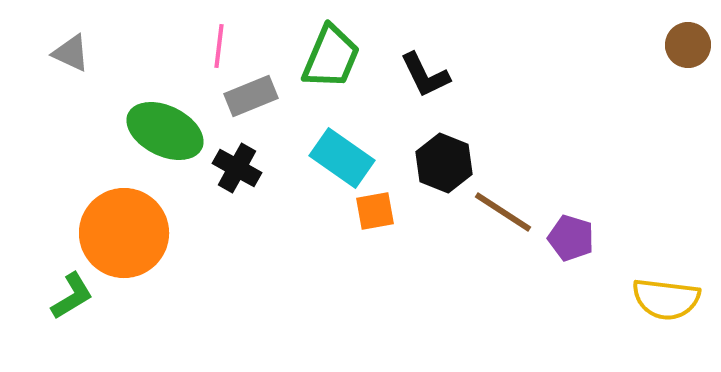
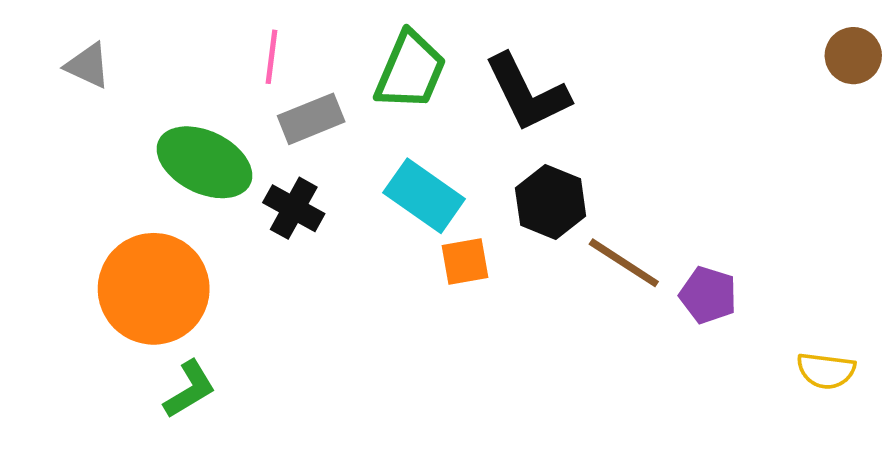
black L-shape: (425, 75) -> (527, 93), size x1.4
green L-shape: (72, 296) -> (190, 389), moved
yellow semicircle: (666, 299) -> (826, 371), size x0.7

